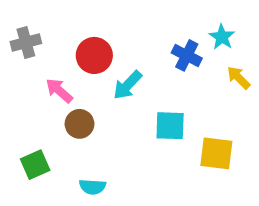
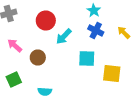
cyan star: (222, 37) -> (94, 10), moved
blue cross: (187, 55) -> (96, 30), moved
pink arrow: (59, 91) -> (15, 46), moved

